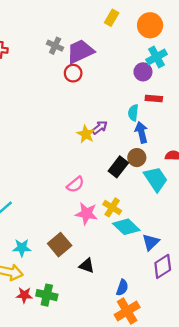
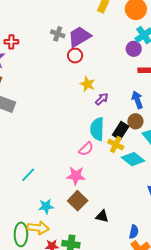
cyan semicircle: (133, 113) -> (97, 129), moved, size x1.6
yellow star: (86, 134) -> (87, 84), moved
yellow cross: (112, 207) -> (116, 144), moved
pink star: (86, 214) -> (76, 176), moved
cyan diamond: (126, 227) -> (133, 159), moved

